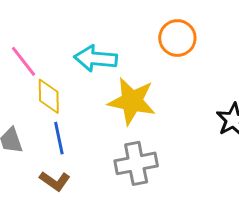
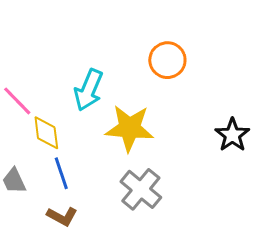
cyan arrow: (96, 59) -> (89, 90), turned -66
gray cross: (136, 163) -> (141, 189), turned -33

